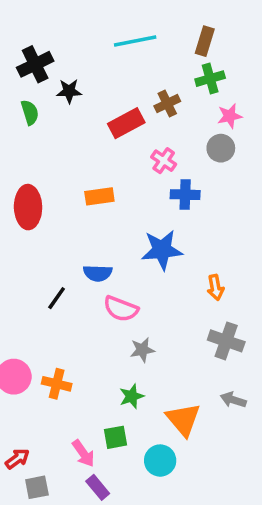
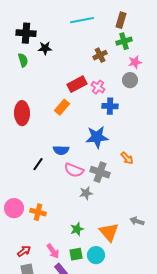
black cross: (35, 64) -> (26, 33), turned 30
red rectangle: (126, 123) -> (77, 84), moved
orange rectangle: (99, 196) -> (62, 107), turned -42
orange arrow: (215, 287) -> (127, 158), turned -32
gray cross: (226, 341) -> (100, 172), moved
green star: (132, 396) -> (77, 229), moved
green square: (115, 437) -> (76, 254), moved
red arrow: (17, 459) -> (24, 251), moved

